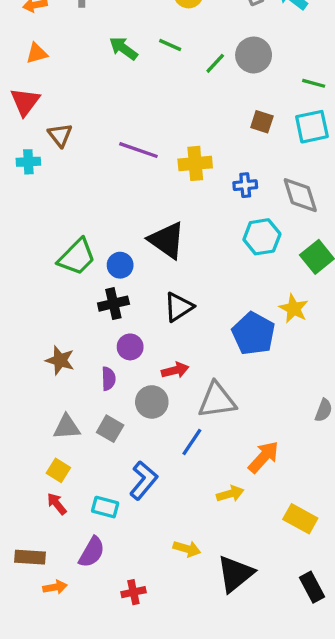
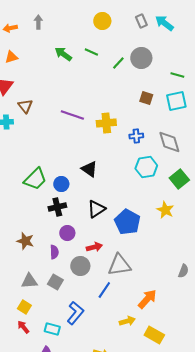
black triangle: (167, 240) -> (89, 169), size x0.7
blue pentagon: (254, 334) -> (127, 222), moved
yellow rectangle: (300, 519) -> (154, 335), moved

